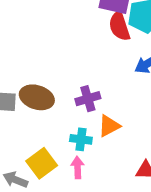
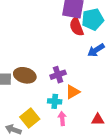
pink arrow: (78, 168) -> (62, 119), moved

